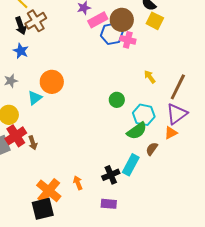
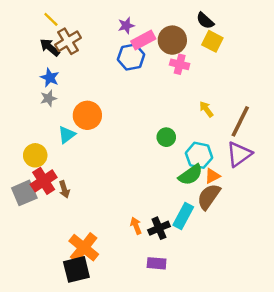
black arrow: (21, 26) -> (50, 47), turned 150
blue hexagon: (112, 34) -> (131, 57), moved
gray star: (11, 81) -> (49, 98), moved
orange triangle: (171, 133) -> (212, 176), moved
brown semicircle: (152, 149) -> (209, 197), size x1.6
orange arrow: (78, 183) -> (136, 226), moved

